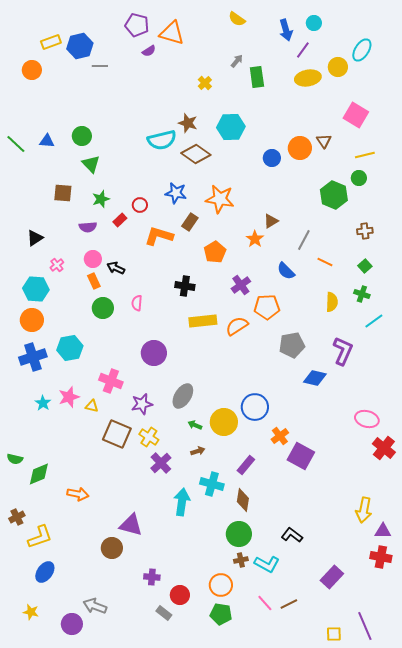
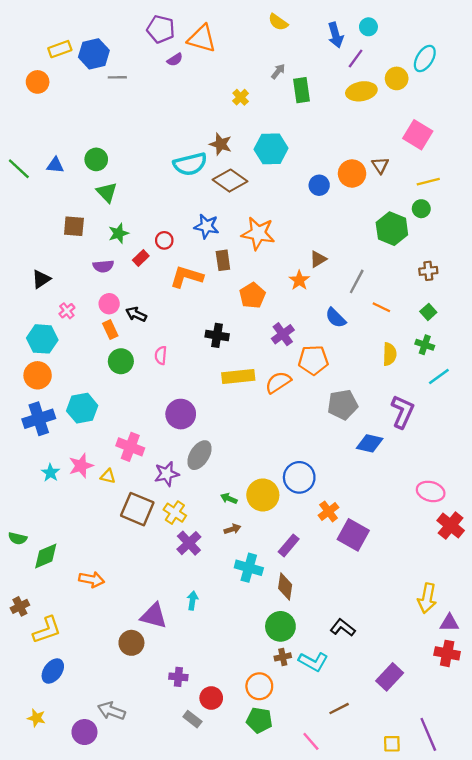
brown rectangle: (190, 222) -> (223, 260), turned -42
gray ellipse: (183, 396) -> (199, 455), moved
cyan arrow: (182, 502) -> (192, 601), moved, size x0.6
pink line: (265, 603) -> (311, 741), moved

